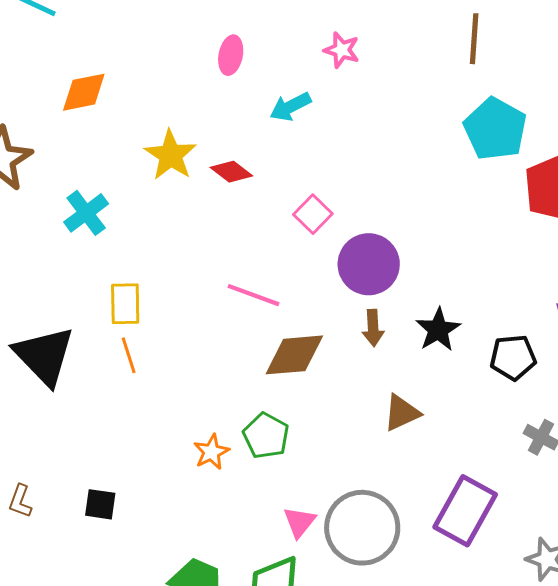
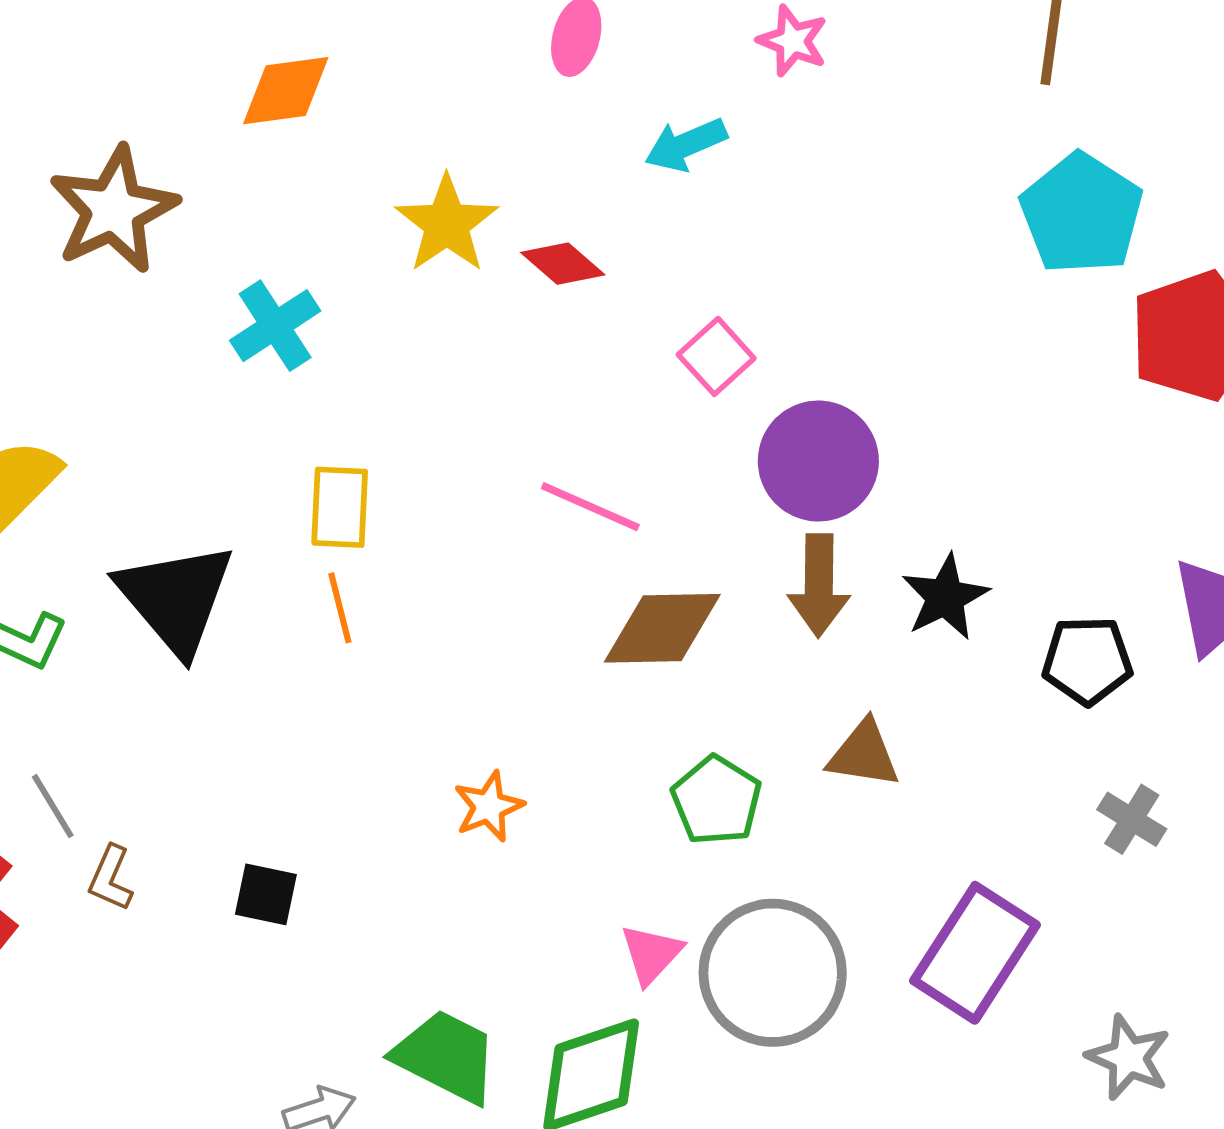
brown arrow: (373, 328) -> (819, 585), size x1.4
brown triangle: (402, 413) -> (864, 754), turned 30
green pentagon: (266, 436) -> (716, 800), moved

